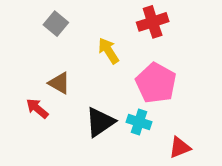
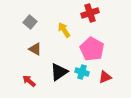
gray square: (56, 24) -> (30, 22), moved
red arrow: (37, 108) -> (29, 81), moved
red triangle: (180, 147) -> (105, 77), moved

